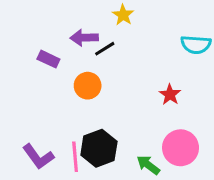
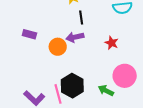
purple arrow: (84, 38) -> (75, 37), moved
black line: (105, 49) -> (81, 17), moved, turned -56

